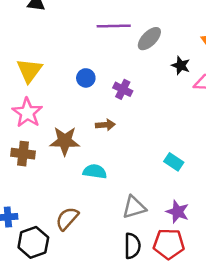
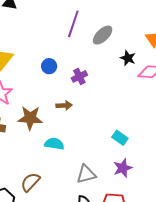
purple line: (114, 26) -> (73, 24), turned -72
purple cross: (123, 89) -> (79, 76), turned 35
purple star: (178, 212) -> (123, 168), moved, turned 30

